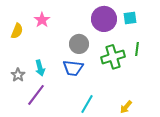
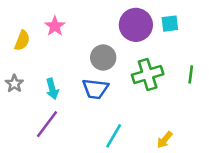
green line: (137, 49) -> (191, 74), moved
gray star: (18, 75) -> (14, 84), moved

